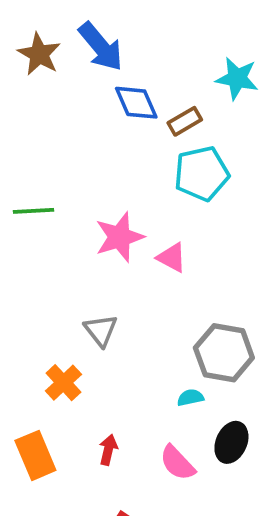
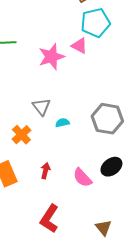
pink triangle: (172, 258) -> (79, 46), moved
cyan semicircle: (190, 398) -> (62, 123), moved
black ellipse: (231, 442) -> (111, 167), turned 30

